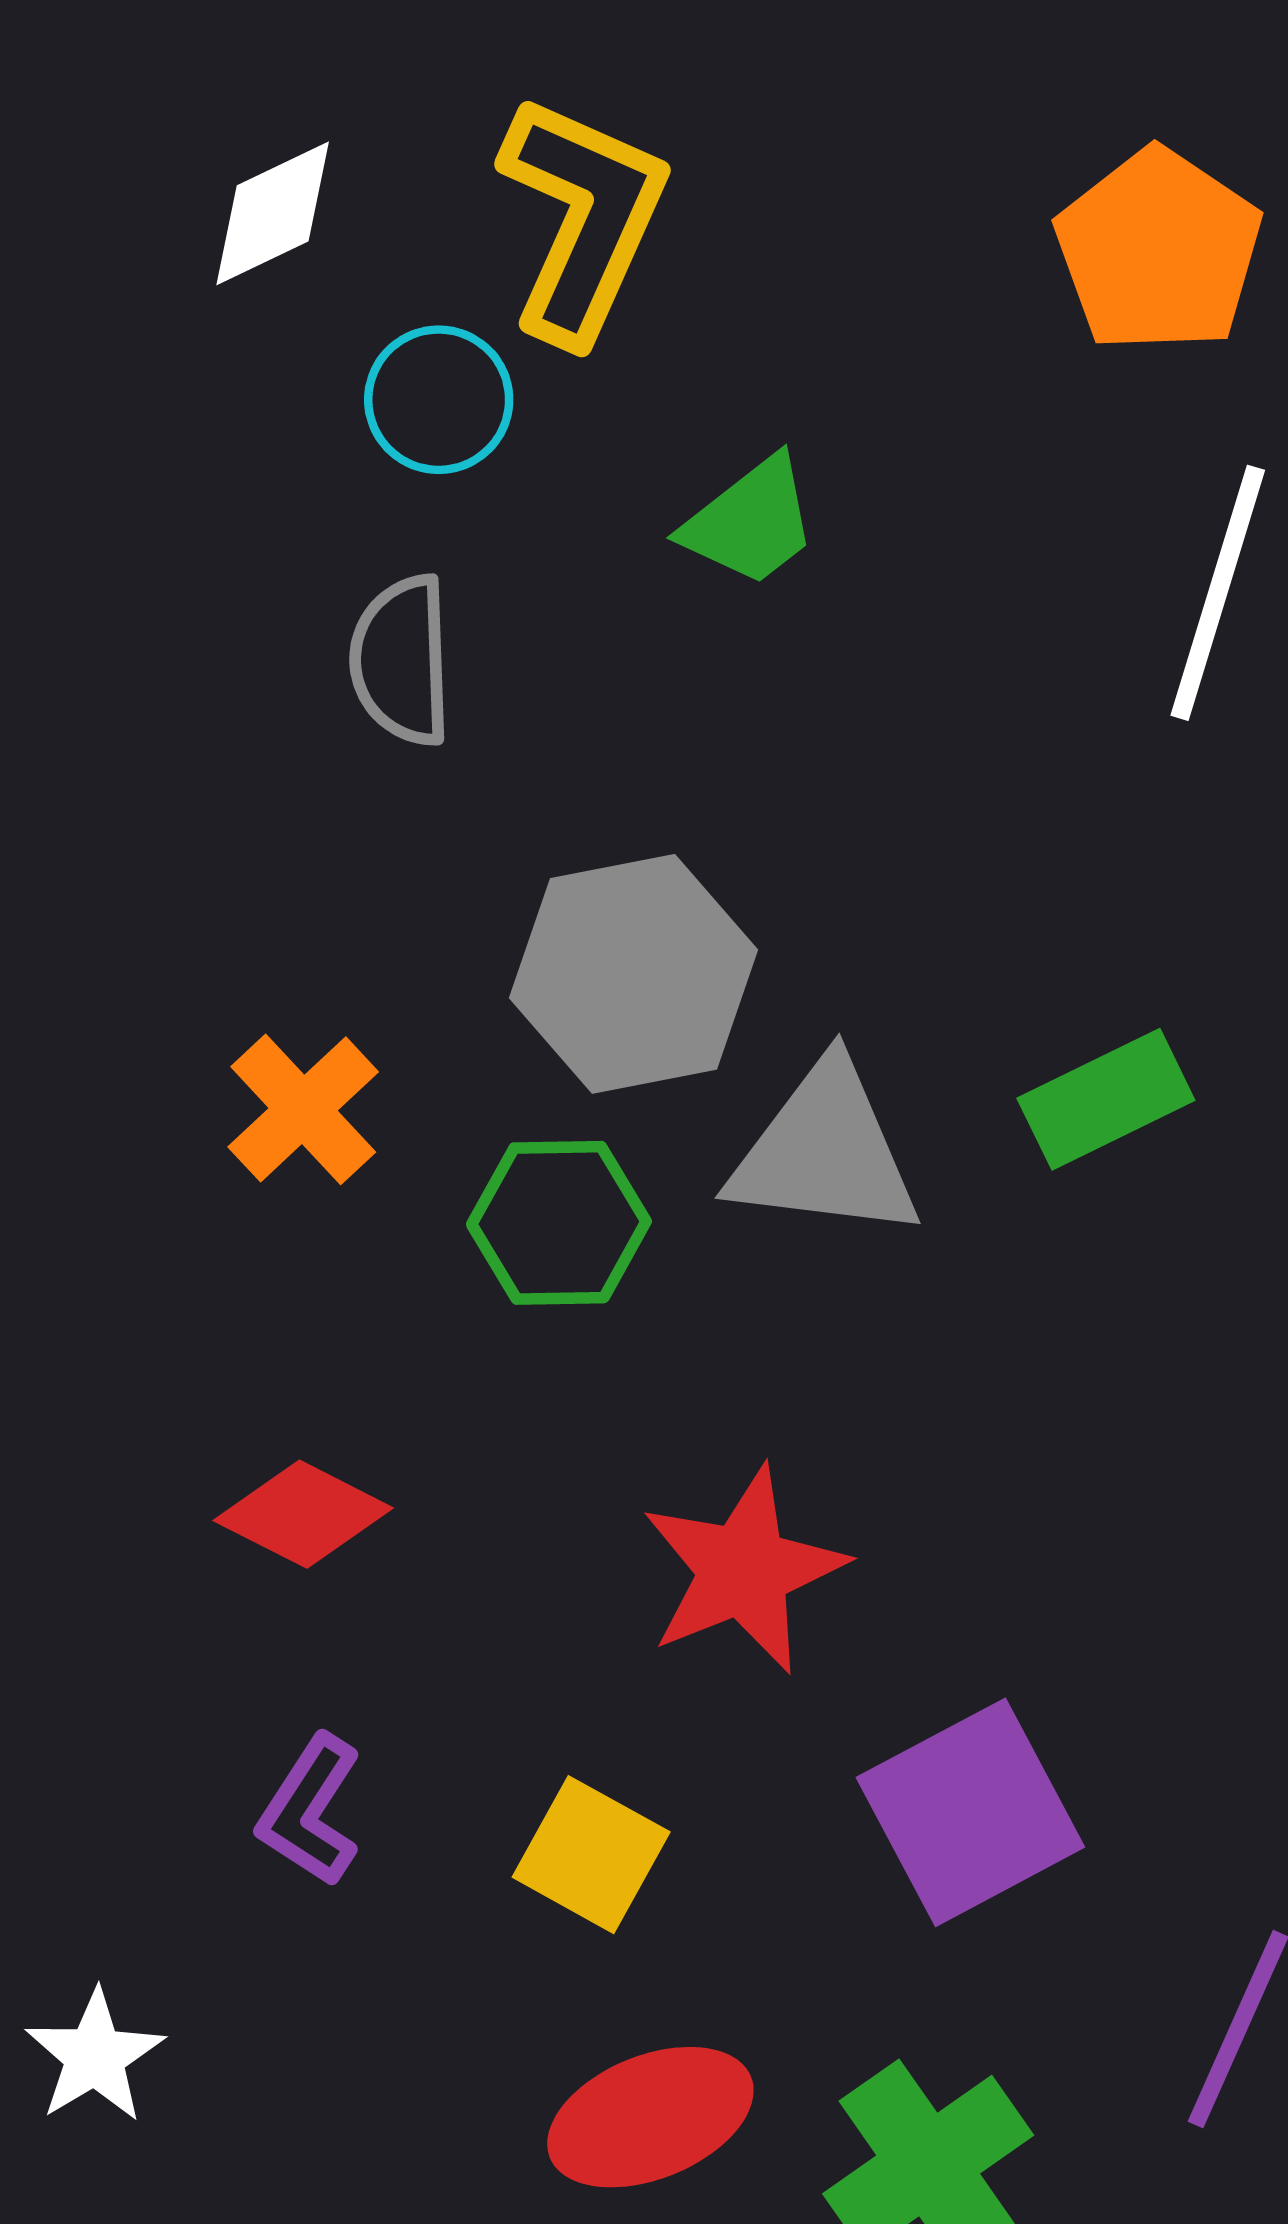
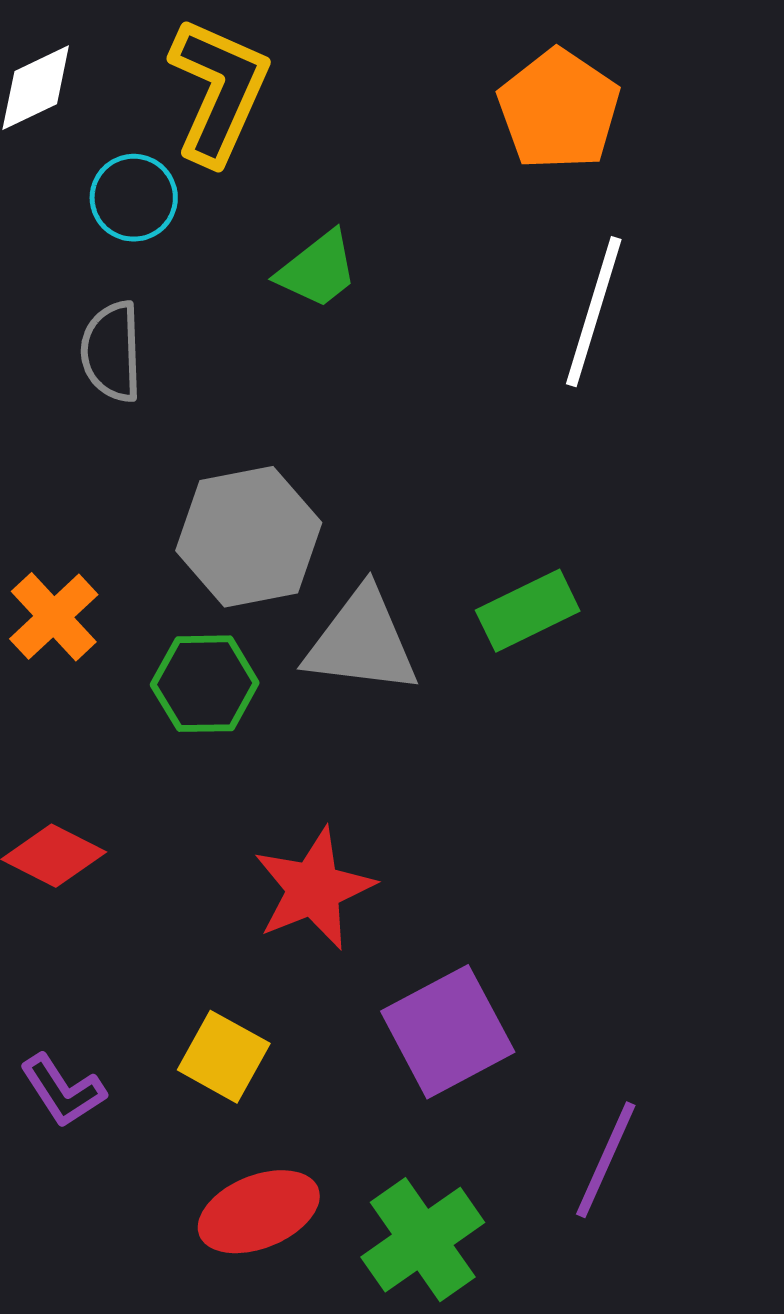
purple L-shape: (310, 1811) -> (63, 1091), moved, turned -66

